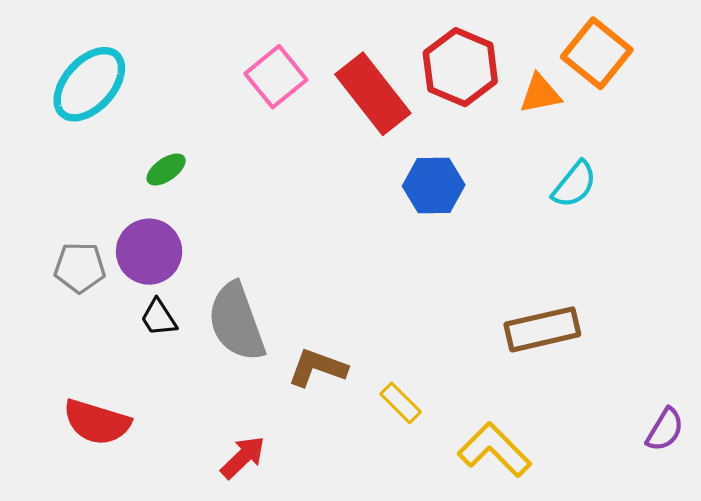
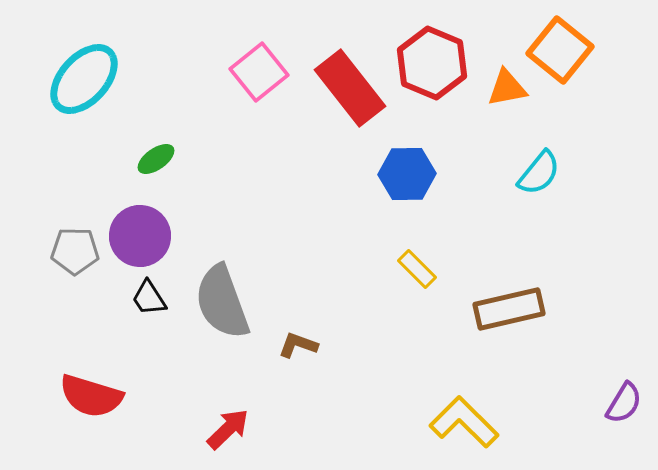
brown L-shape: (317, 368) -> (298, 345), size x0.7
yellow rectangle: (401, 403) -> (417, 269), moved

